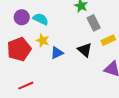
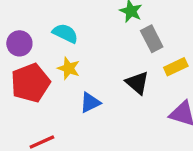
purple circle: (22, 17) -> (19, 43), moved
blue triangle: (57, 53) -> (90, 103), moved

